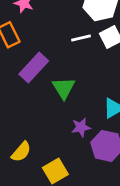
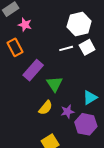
yellow semicircle: (21, 152) -> (46, 108), moved

